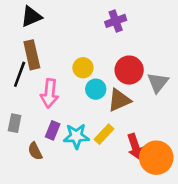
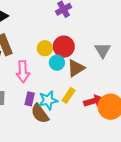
red circle: (129, 70) -> (64, 47), moved
red arrow: (135, 147) -> (94, 101), turned -78
brown semicircle: (35, 151) -> (40, 114), moved, size x1.5

